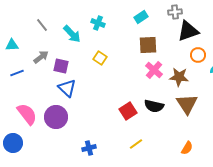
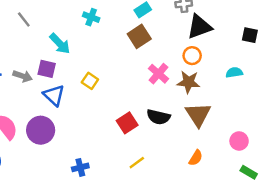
cyan arrow: (72, 34) -> (60, 44), moved
brown square: (148, 45) -> (139, 36), moved, turned -30
orange circle: (198, 55) -> (192, 56), moved
gray arrow: (41, 57) -> (23, 76), moved, turned 56
yellow square: (100, 58) -> (90, 81), moved
orange semicircle: (187, 148) -> (196, 158), moved

